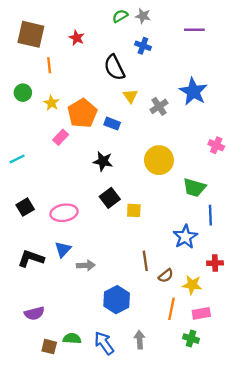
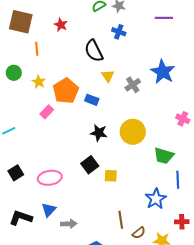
black star: (103, 161) -> (99, 133), moved

